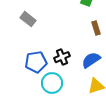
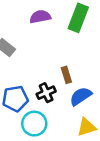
brown rectangle: (96, 28) -> (66, 75), moved

